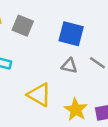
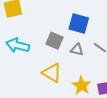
gray square: (23, 26) -> (54, 41), moved

